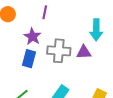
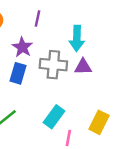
cyan arrow: (96, 30) -> (77, 38), moved

